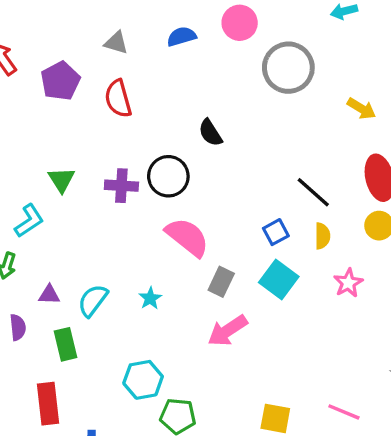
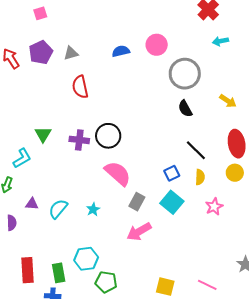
gray triangle: (116, 43) -> (71, 53), moved, turned -35
purple pentagon: (60, 81) -> (41, 52), moved
black semicircle: (210, 133) -> (185, 109), moved
green rectangle: (66, 344) -> (59, 273), moved

